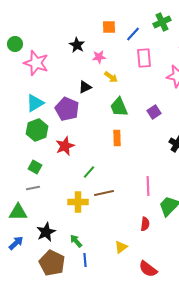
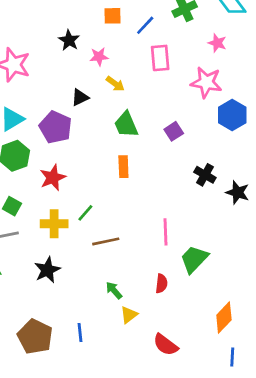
yellow cross: (78, 202) -> (54, 224), moved
black star: (46, 232) -> (47, 270), moved
green arrow: (76, 241) -> (114, 290), moved

